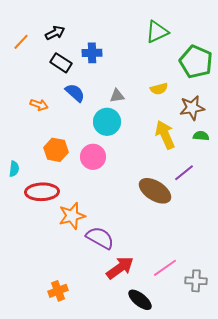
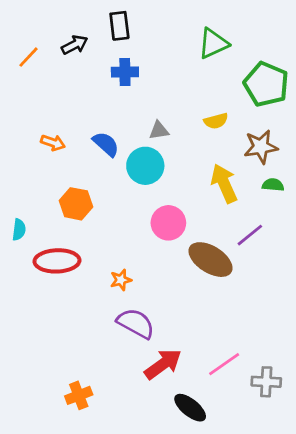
black rectangle: (61, 63) -> (119, 26), moved, turned 50
blue semicircle: (75, 93) -> (106, 144), moved
pink circle: (93, 157) -> (168, 223), moved
orange star: (72, 216) -> (121, 280), moved, size x0.6

